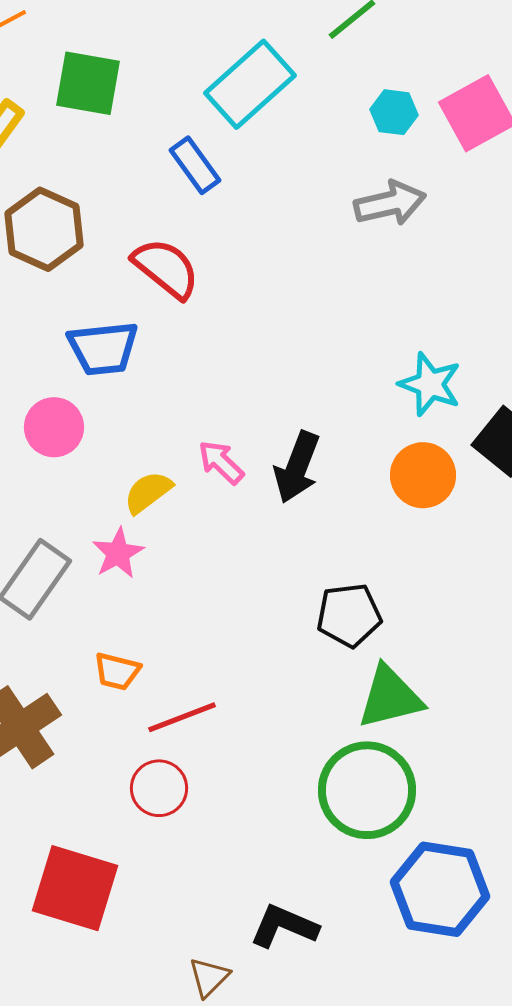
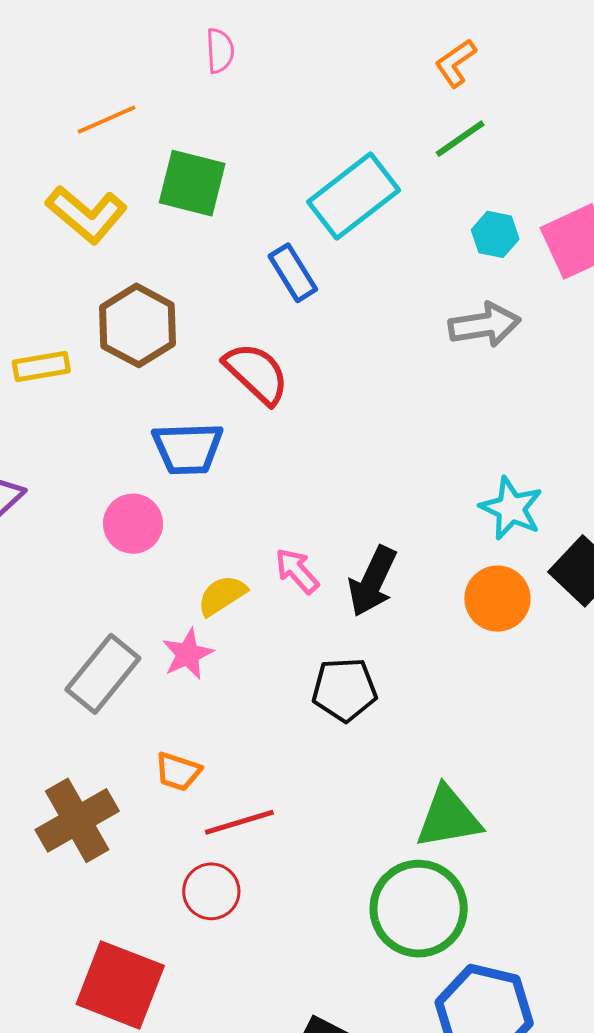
black pentagon: (349, 615) -> (344, 690), moved

